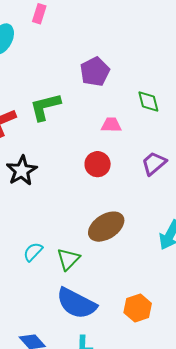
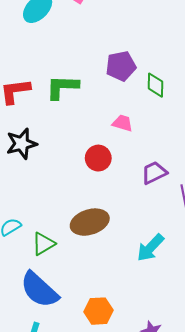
green diamond: (148, 102) -> (156, 85), moved

